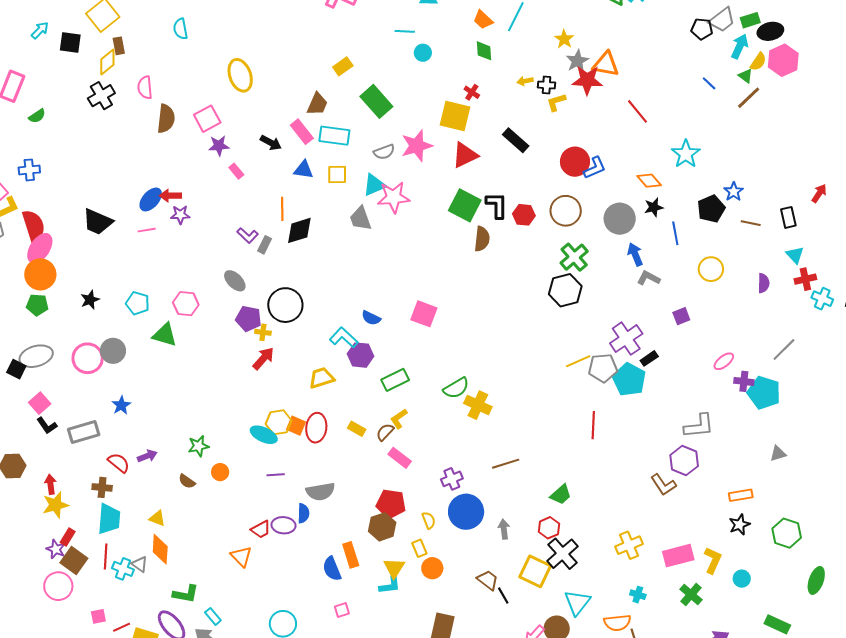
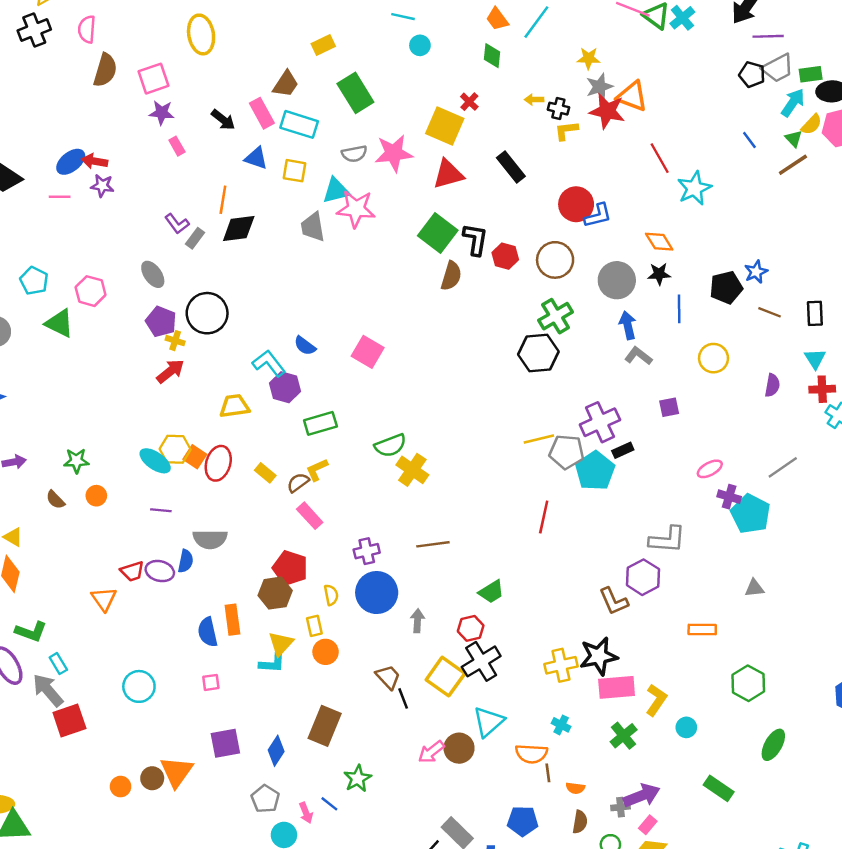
yellow star: (564, 39) -> (589, 58), turned 30
cyan star: (686, 154) -> (694, 188), moved
black star: (740, 525) -> (599, 656), moved, size x1.5

